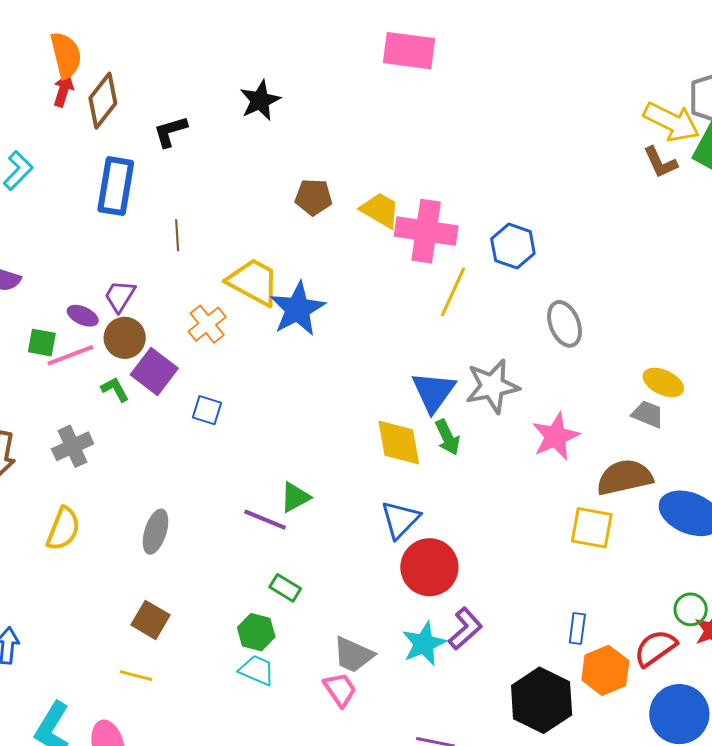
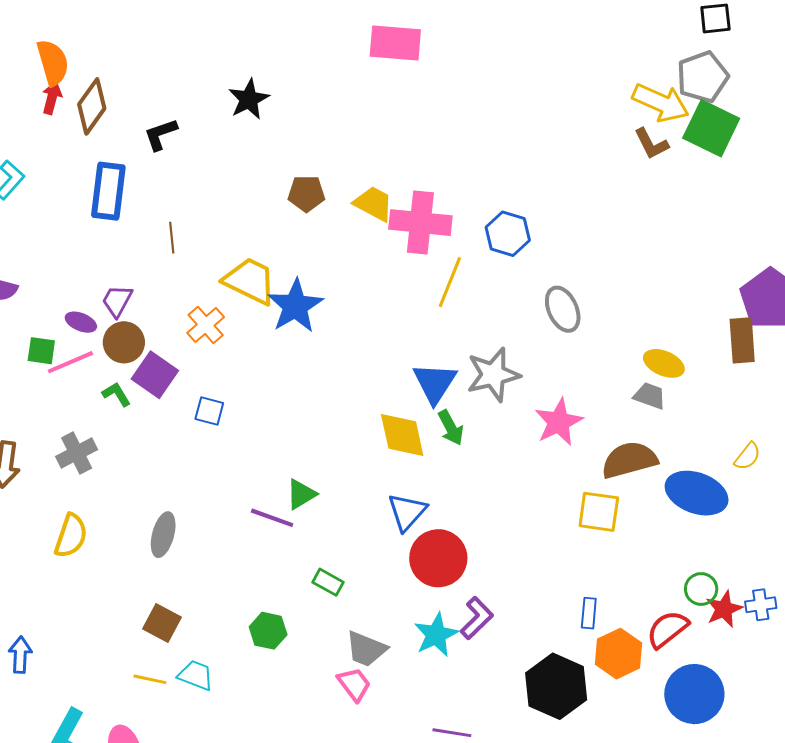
green rectangle: (285, 588) -> (328, 582), moved
cyan trapezoid: (257, 670) -> (196, 675), moved

